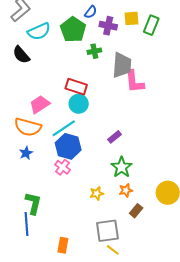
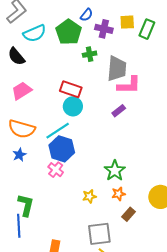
pink L-shape: (134, 82) -> (129, 85), turned -85
pink trapezoid: (40, 104) -> (22, 91), moved
purple rectangle: (115, 137) -> (119, 111), moved

